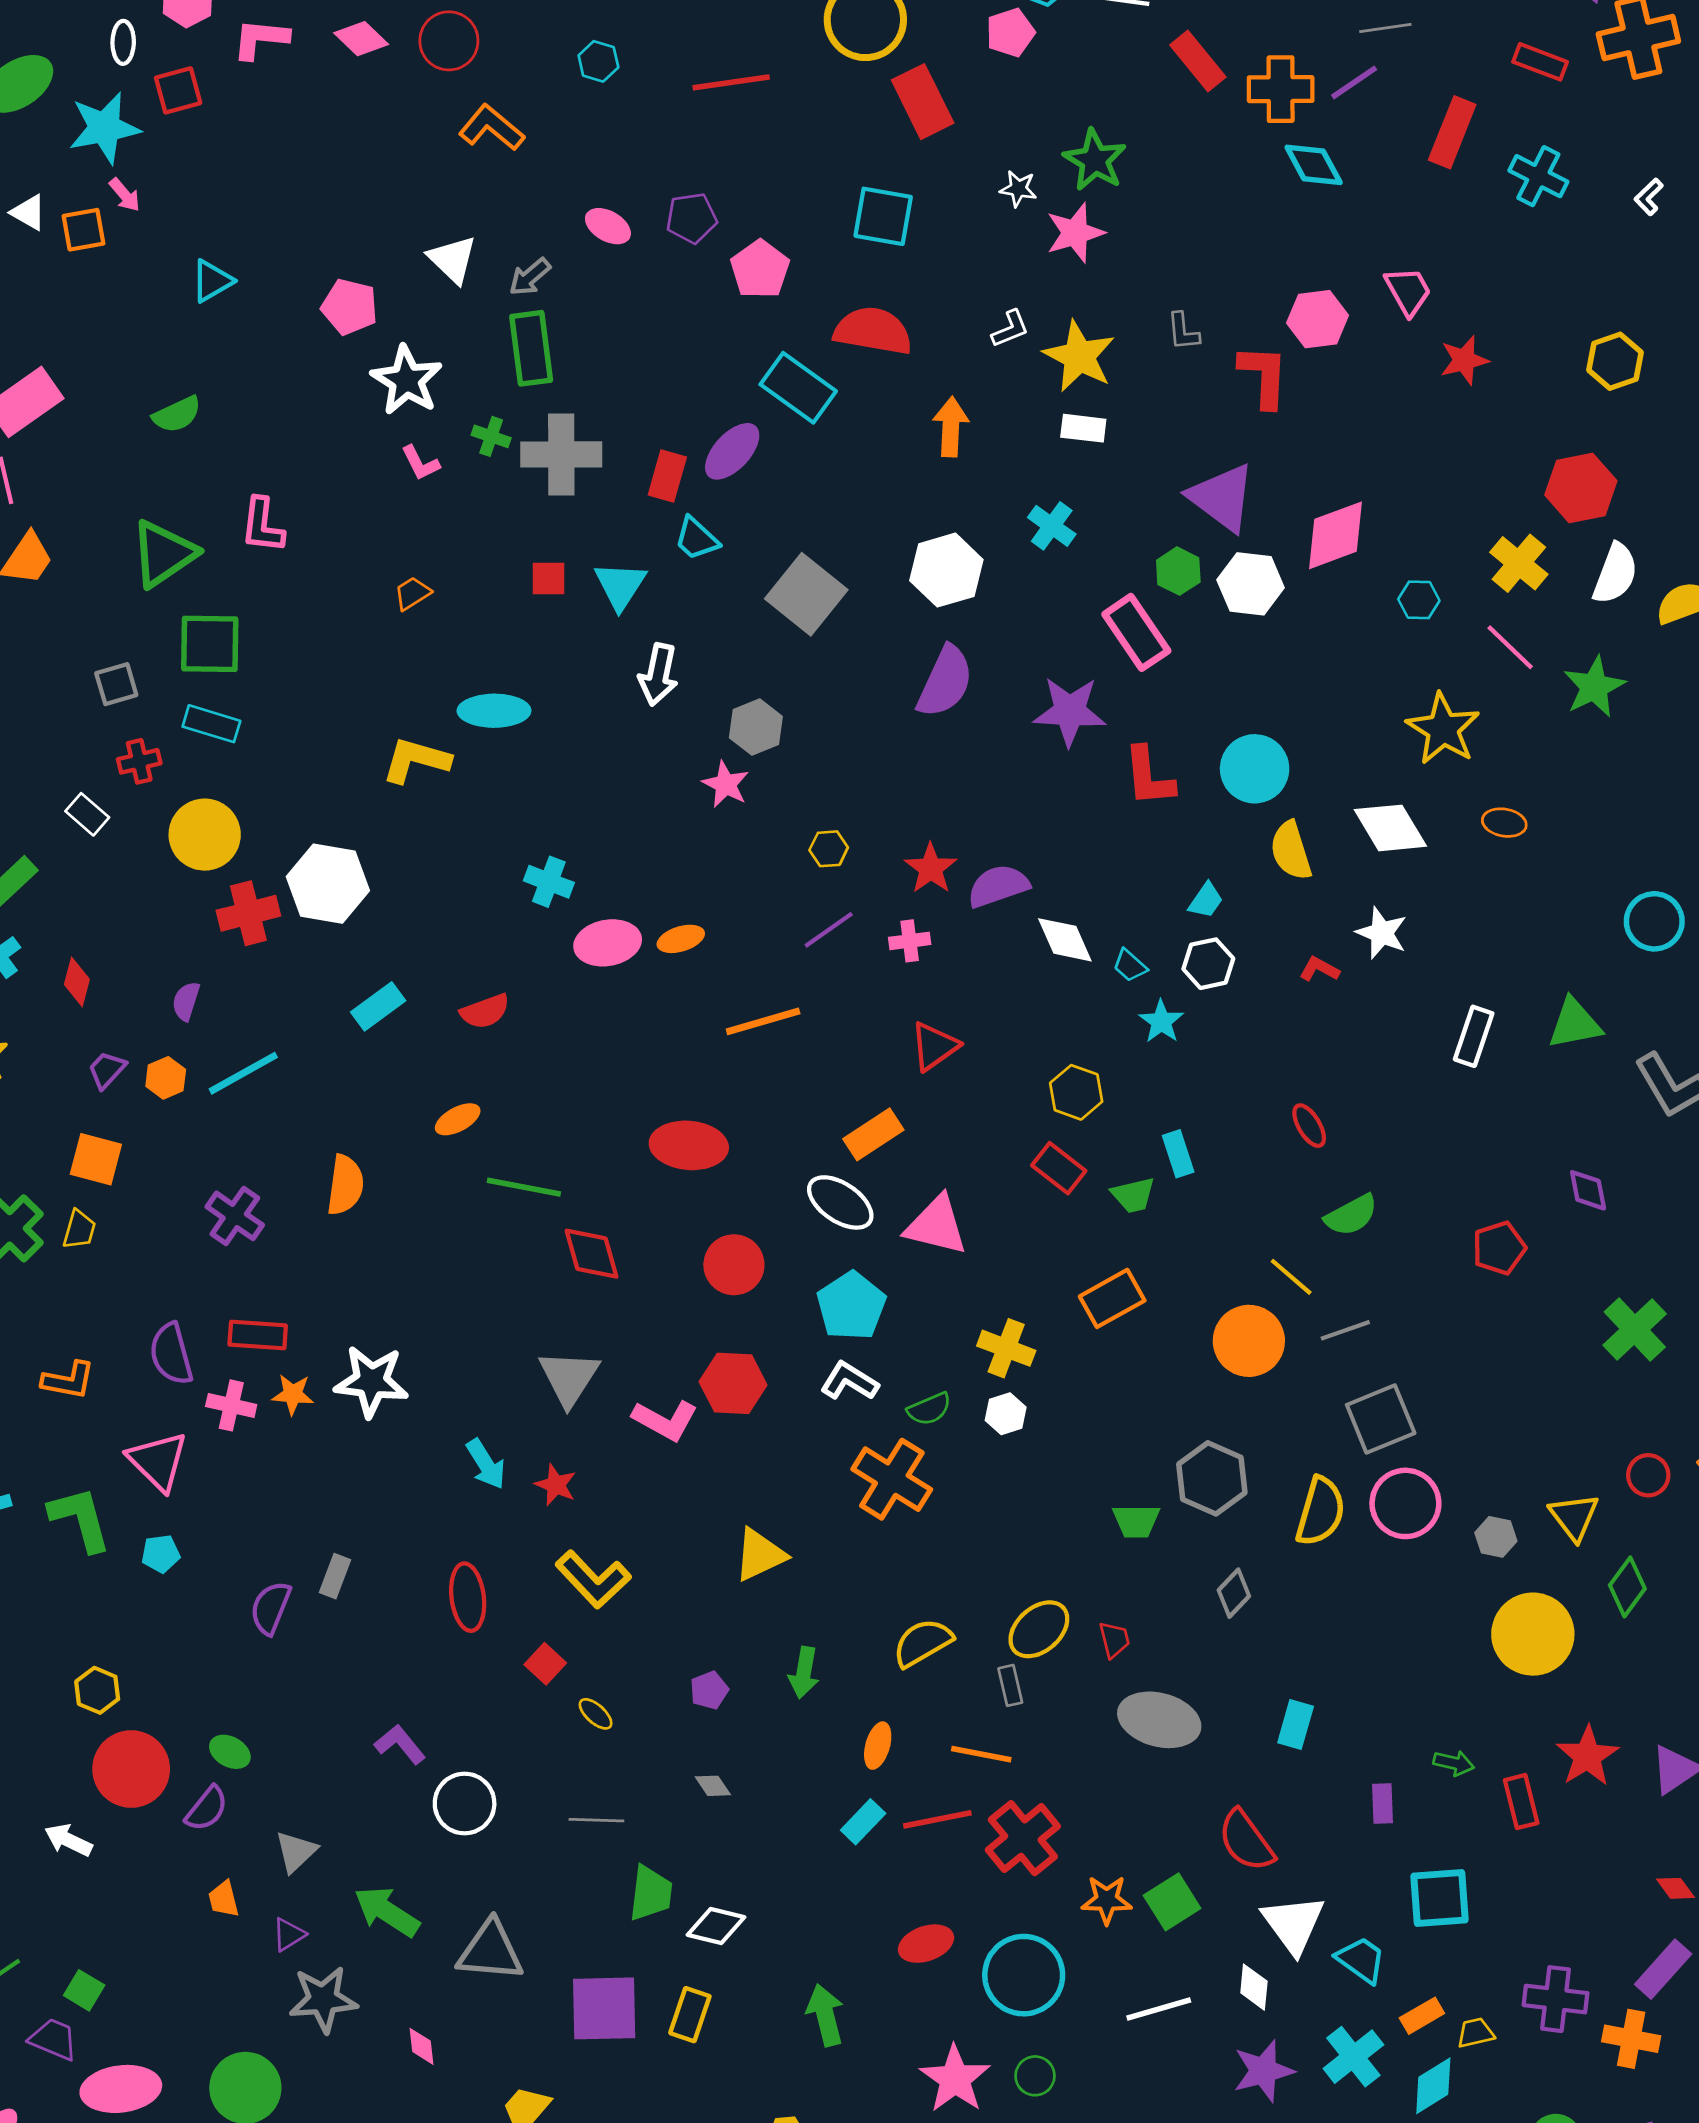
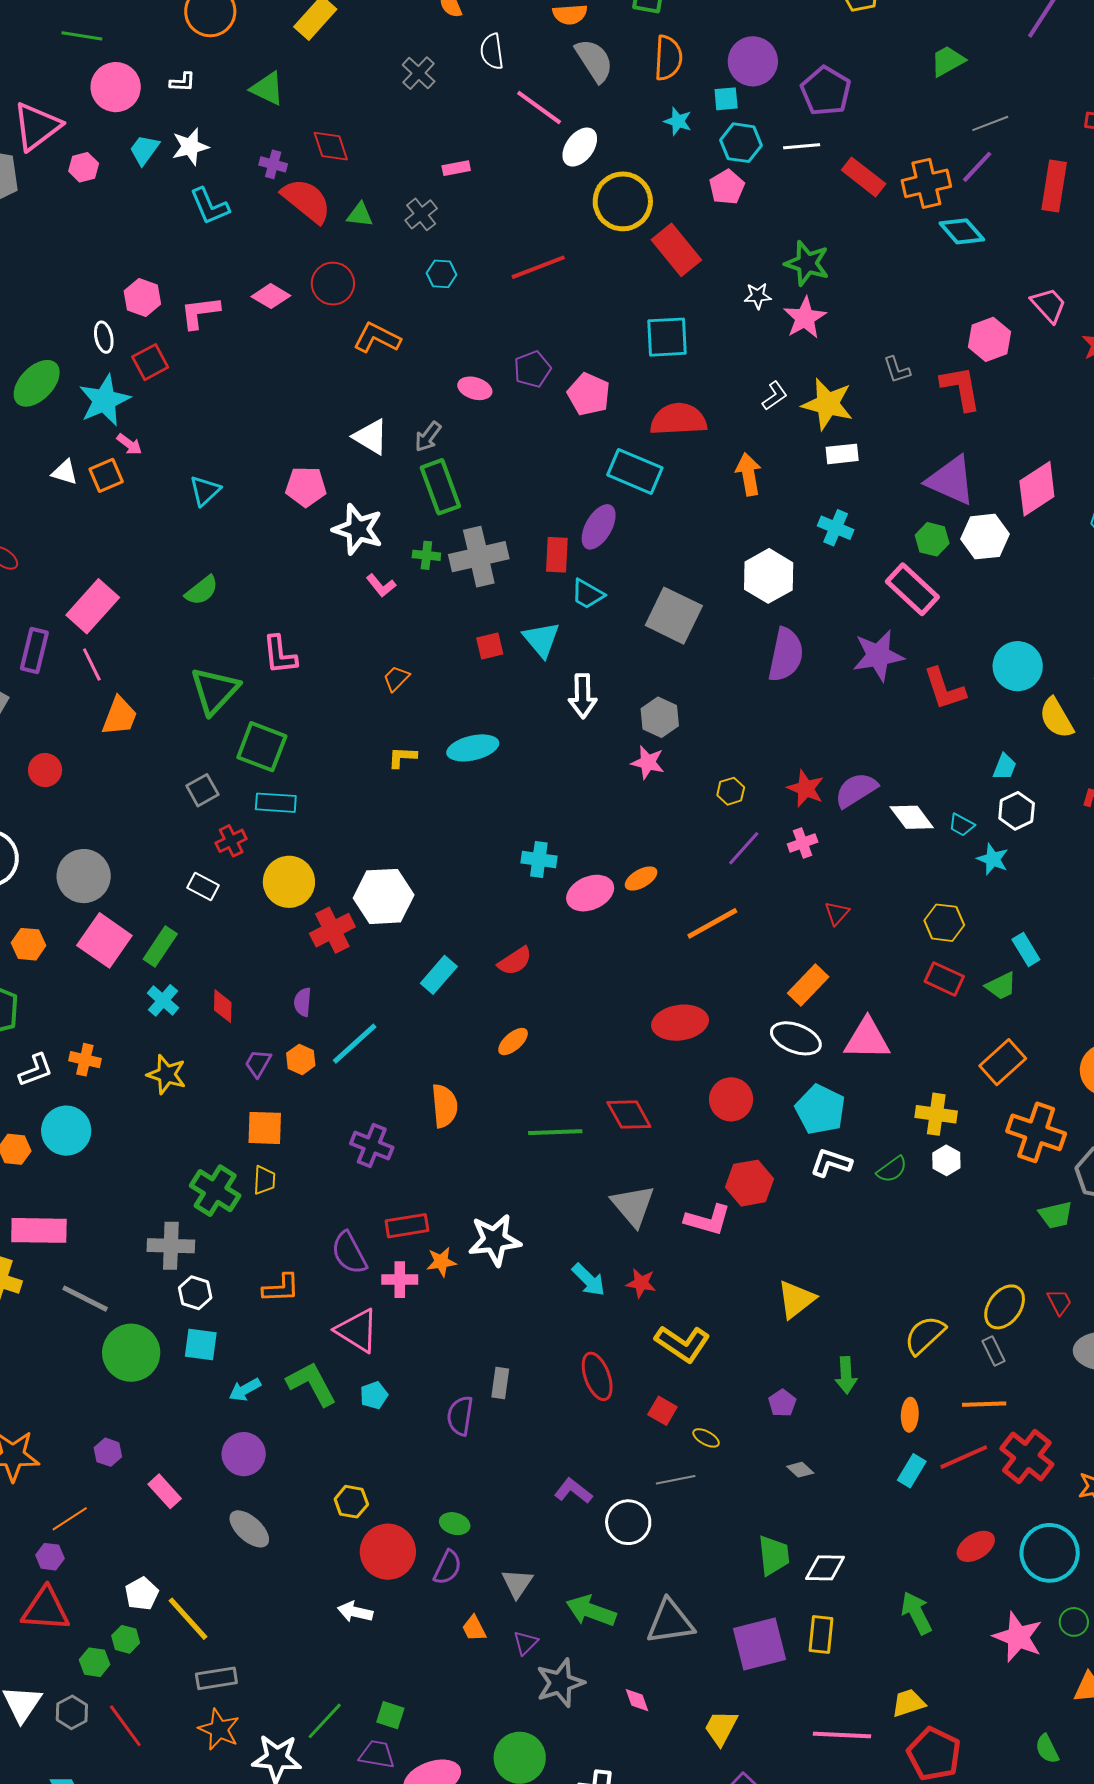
green square: (210, 644) -> (262, 747), turned 33
yellow L-shape: (416, 760) -> (402, 757), moved, size x0.6
red triangle: (934, 1046) -> (837, 913), size x0.7
green line: (524, 1187) -> (555, 1132), moved
orange cross: (892, 1479) -> (1036, 1132), moved
gray line: (596, 1820) -> (676, 1480), moved

